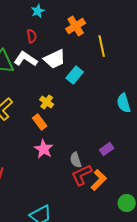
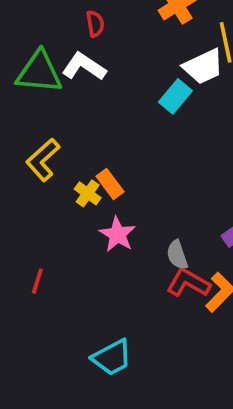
white trapezoid: (55, 59) -> (203, 67), moved
yellow cross: (47, 102) -> (88, 193), moved
red L-shape: (82, 175) -> (188, 283), turned 55

